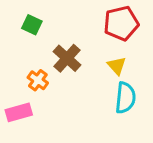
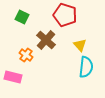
red pentagon: (121, 23) -> (65, 15), moved, turned 30
pink rectangle: (19, 112) -> (13, 77), turned 30

